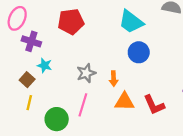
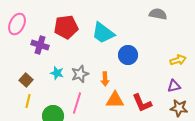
cyan trapezoid: (131, 22) -> (103, 33), moved
purple cross: (31, 41) -> (40, 45), moved
cyan star: (45, 65) -> (57, 73), moved

